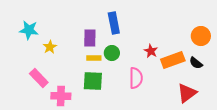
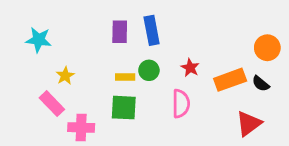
purple rectangle: (90, 38) -> (120, 32), moved
yellow star: (50, 47) -> (65, 76), moved
red star: (151, 51) -> (190, 68), moved

